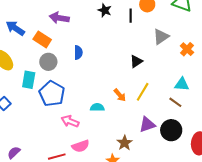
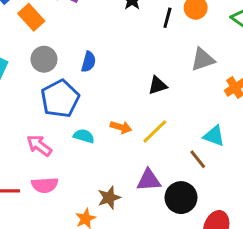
blue semicircle: (78, 52) -> (89, 62), moved
gray circle: (48, 62) -> (44, 59), moved
blue pentagon: (52, 94) -> (60, 99), moved
orange arrow: (120, 95) -> (121, 127), turned -48

